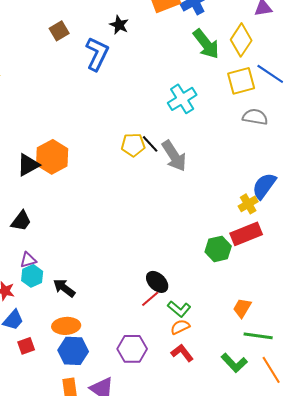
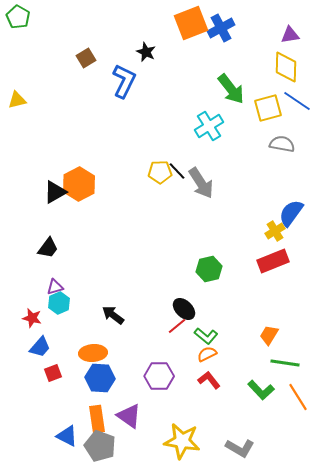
yellow diamond: (241, 40) -> (286, 67), moved, turned -32
green arrow: (206, 44) -> (231, 89), moved
green hexagon: (218, 249) -> (209, 269), moved
black arrow: (64, 288) -> (113, 315), moved

